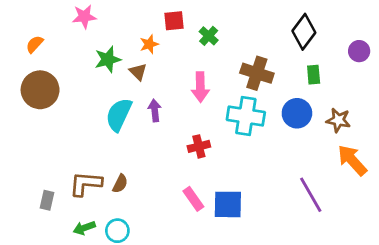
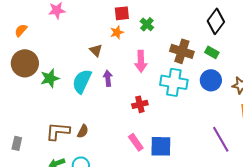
orange star: (149, 44) -> (117, 32), moved
green star: (108, 59) -> (50, 78), moved
green rectangle: (314, 75) -> (212, 52), moved, turned -56
gray rectangle: (47, 200) -> (17, 143), moved

